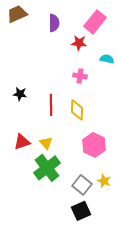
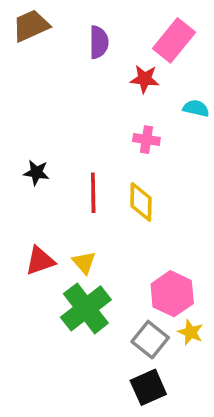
pink hexagon: (94, 145) -> (172, 294), moved

